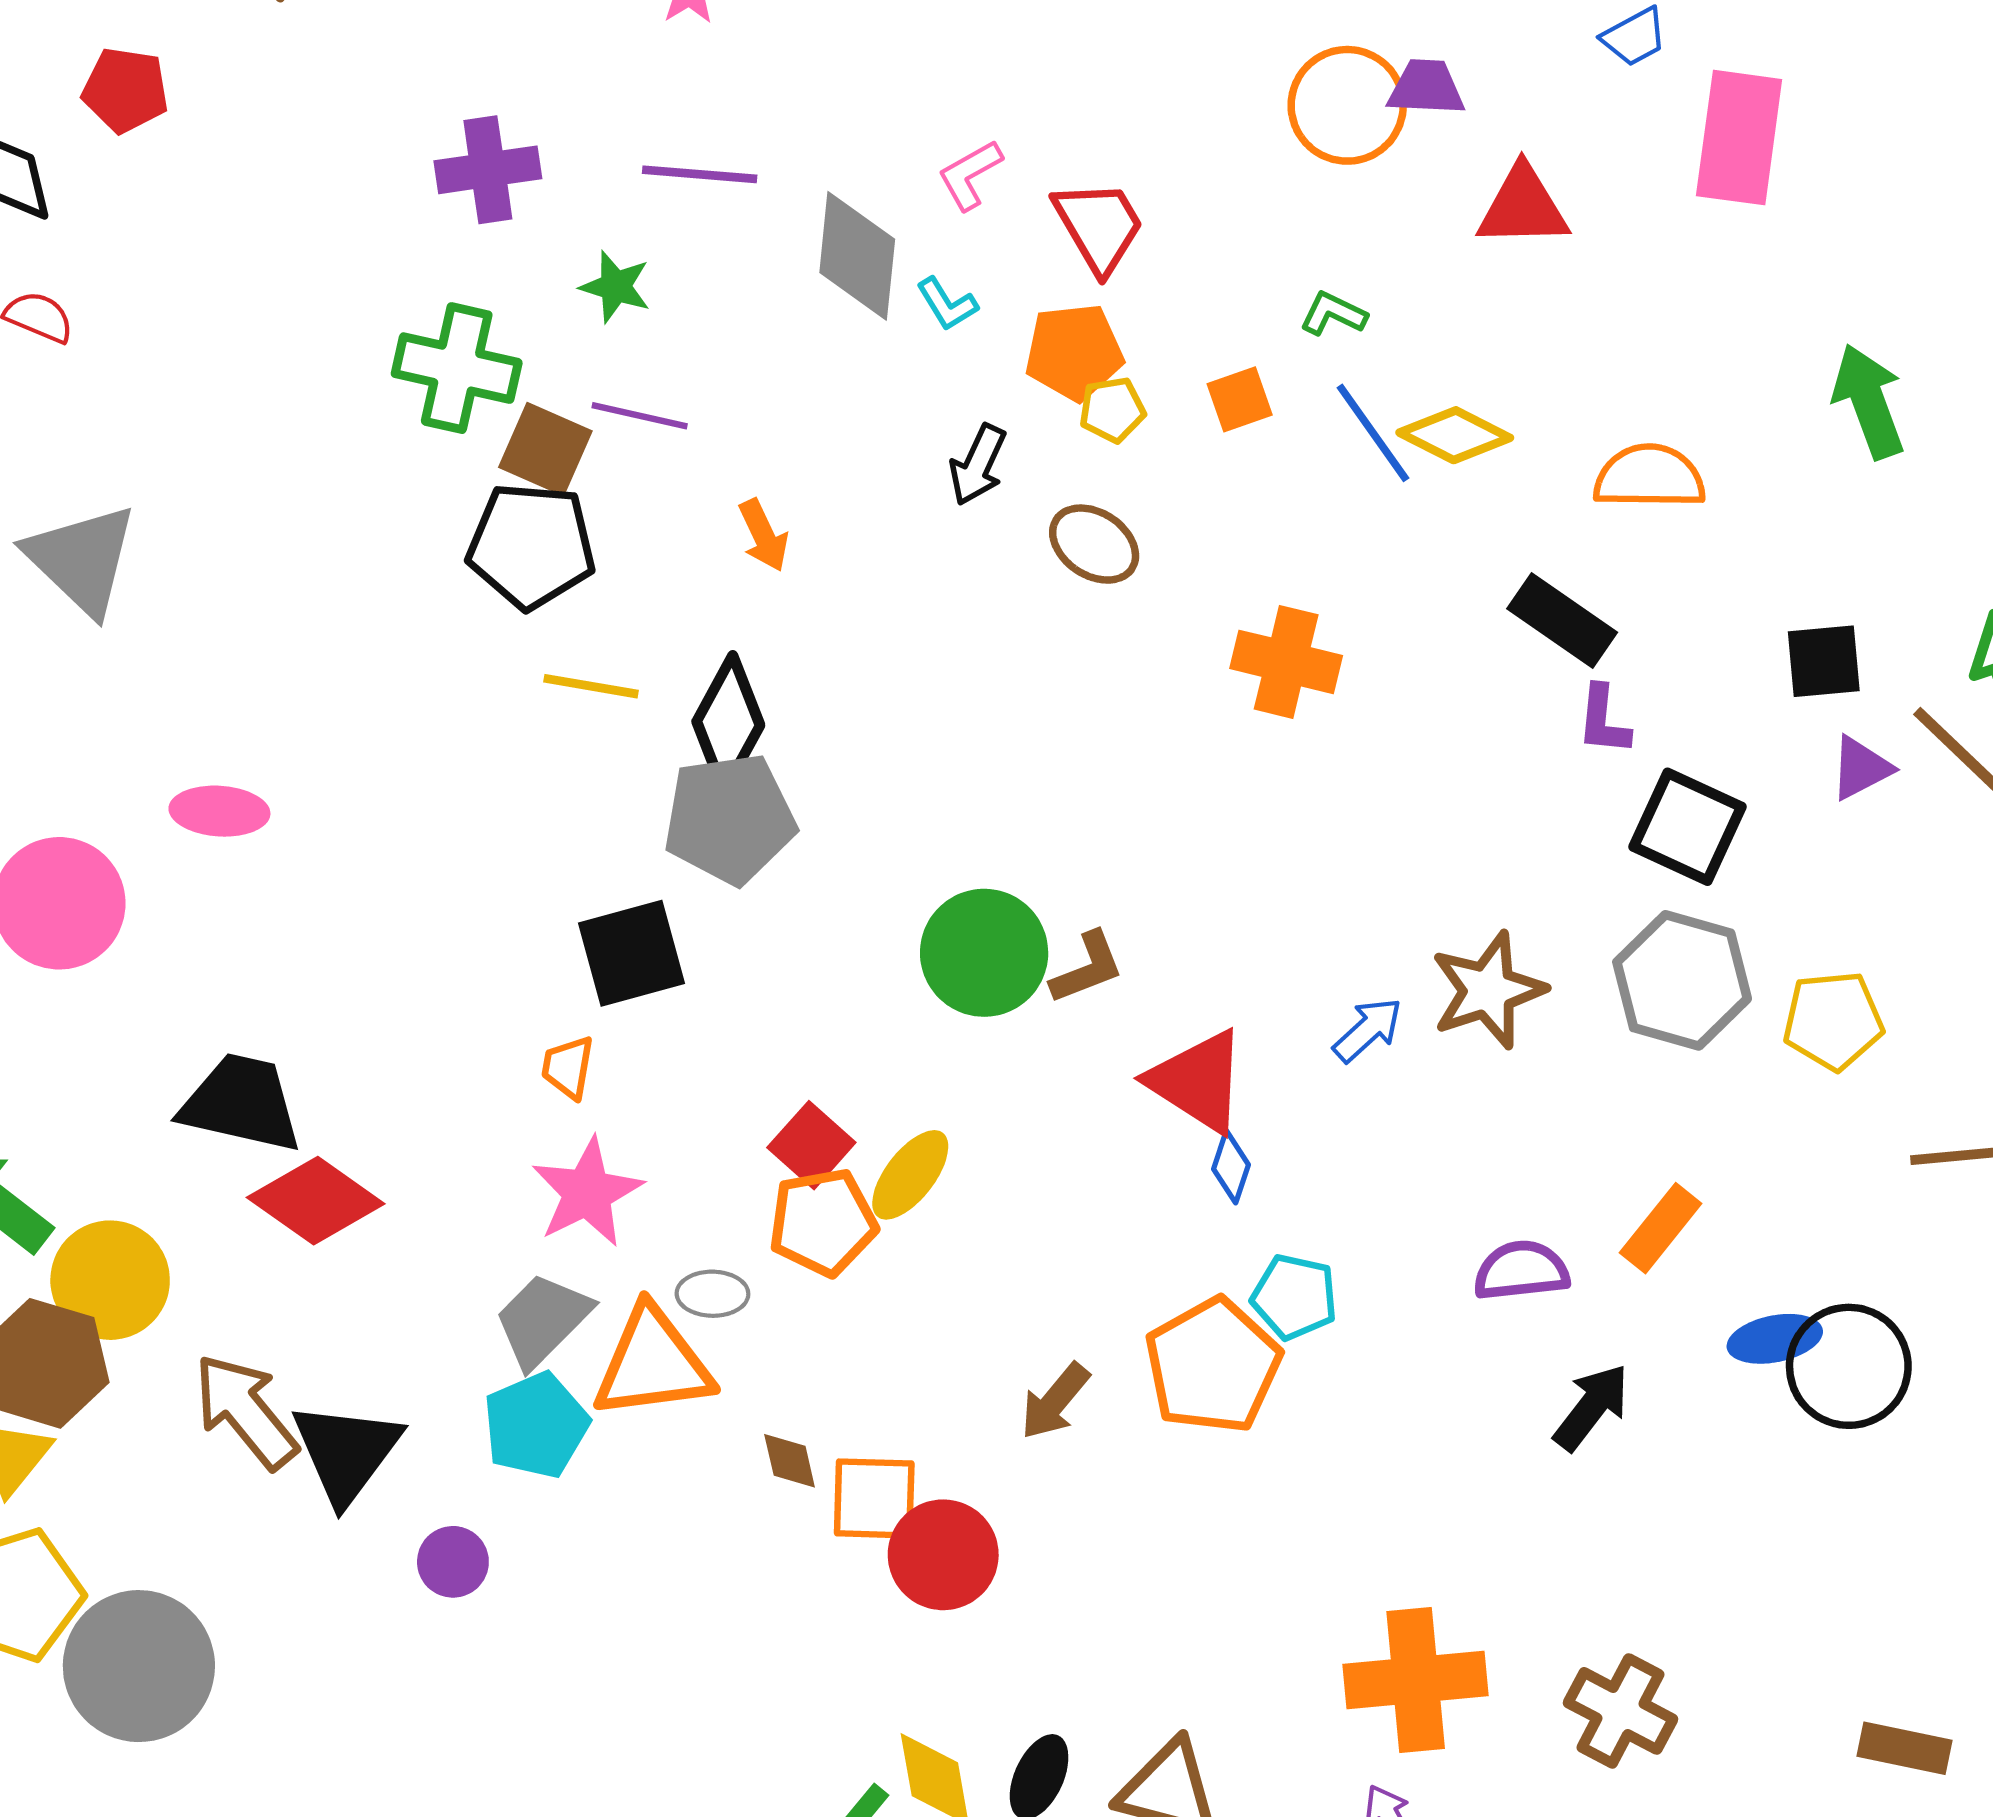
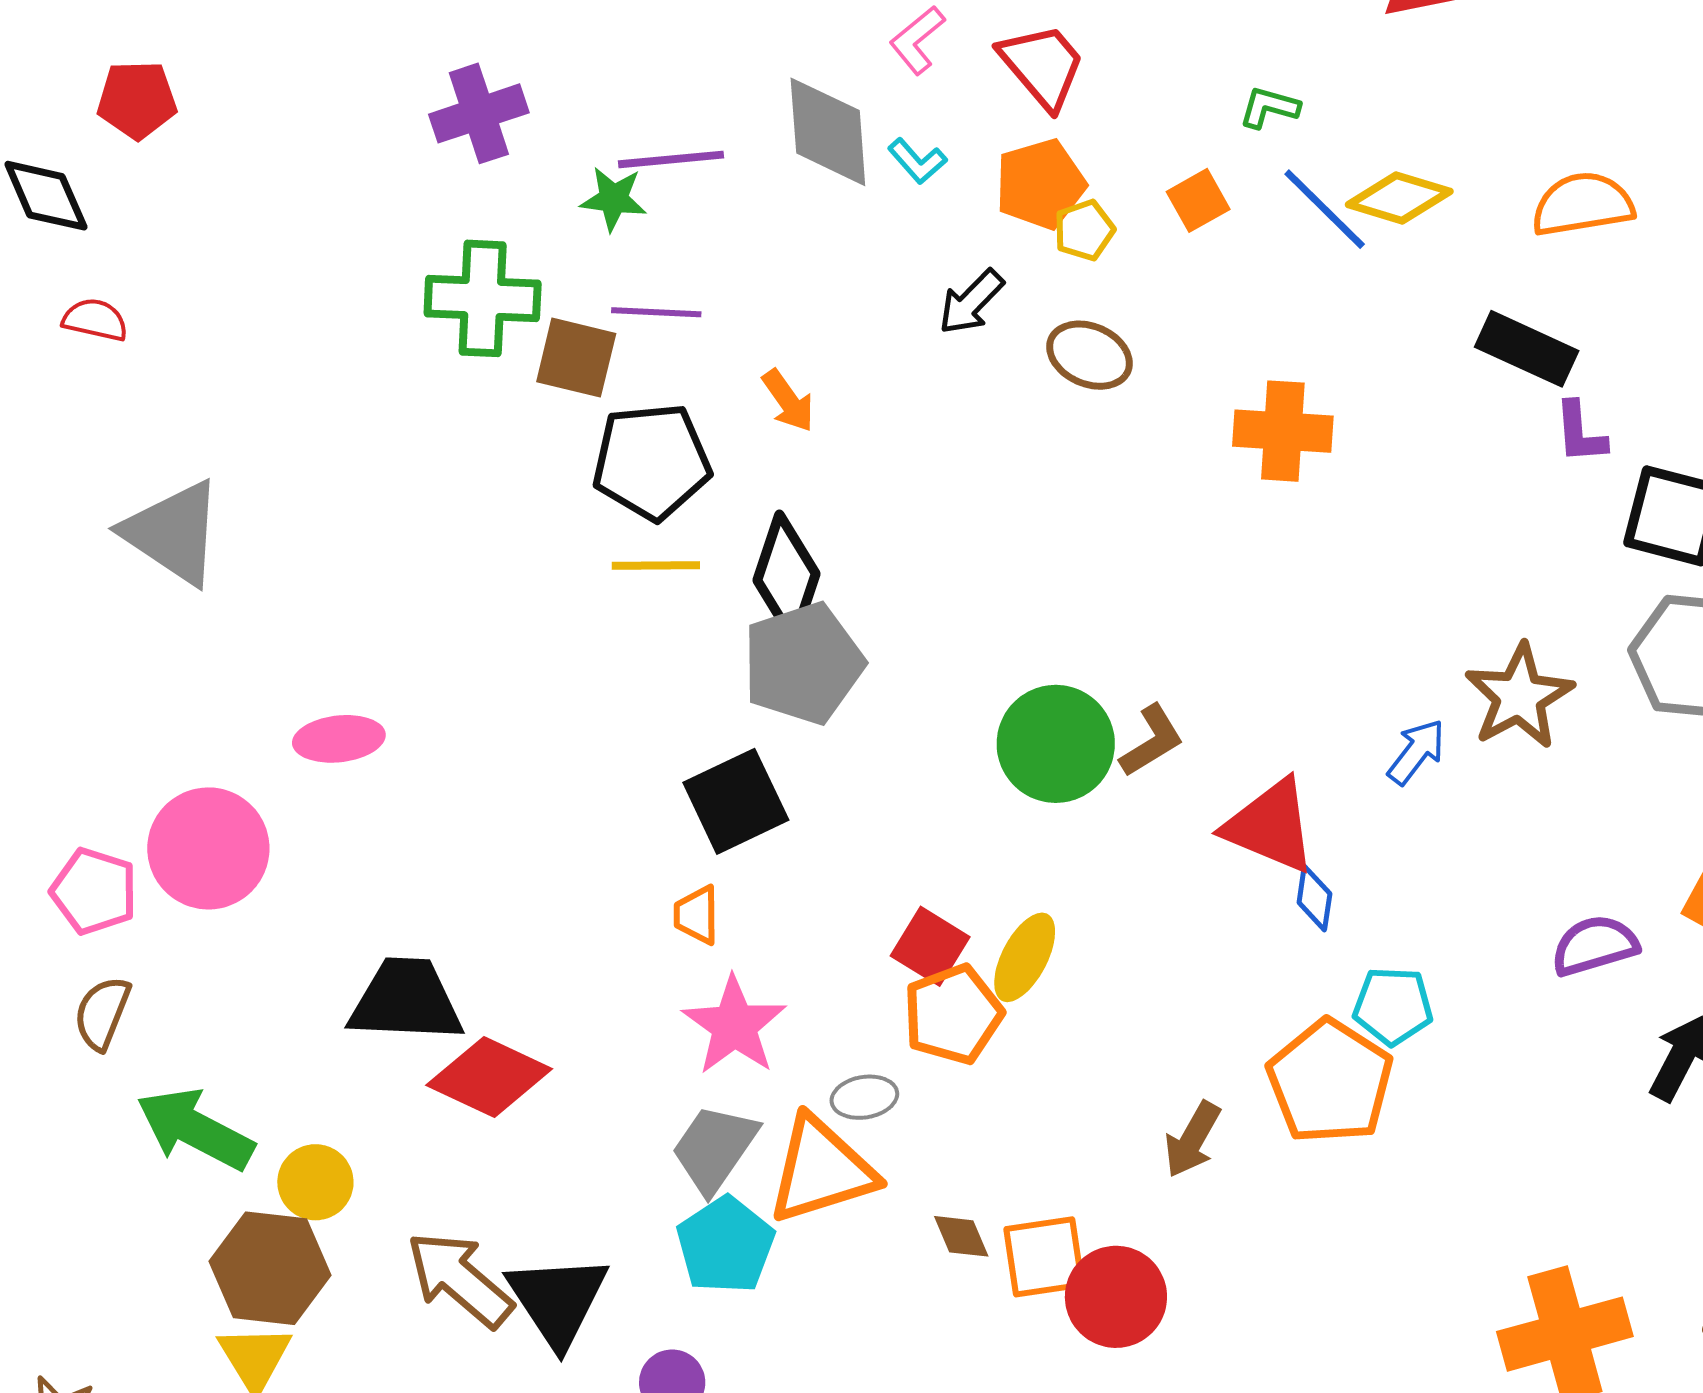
purple line: (700, 174) -> (671, 159), moved
black arrow: (978, 465) -> (971, 302), turned 30
black pentagon: (531, 546) -> (652, 462), moved
yellow circle: (110, 1280) -> (315, 1182), size x0.7

